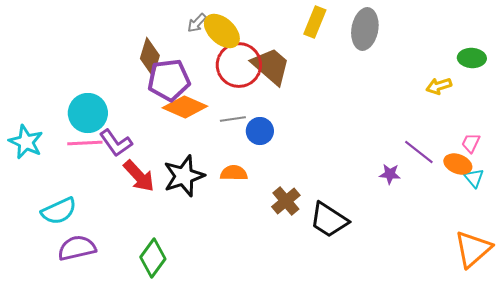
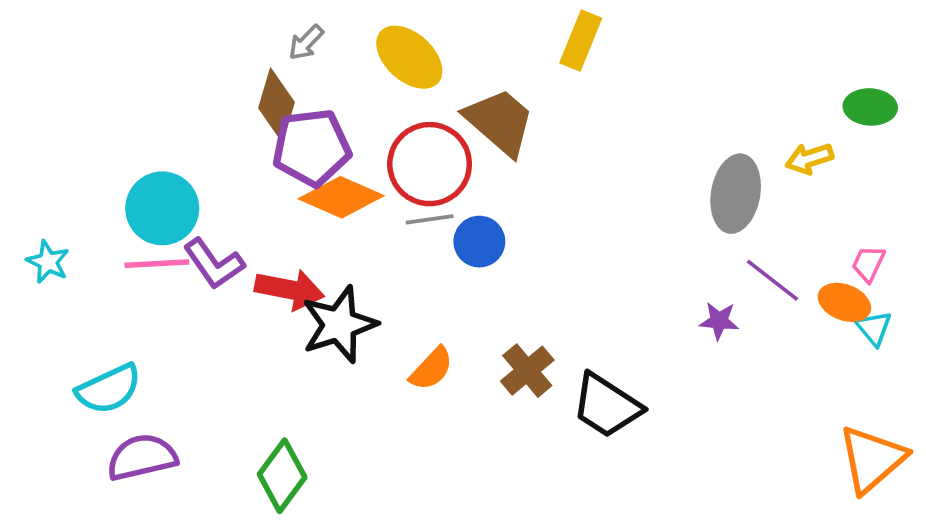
gray arrow: (197, 23) -> (306, 42), moved
gray ellipse: (365, 29) -> (736, 194), moved
red circle: (239, 65) -> (430, 164), moved
cyan star: (26, 142) -> (48, 262), size x0.7
orange semicircle: (234, 173) -> (431, 369), moved, turned 132
red arrow: (139, 176) -> (289, 289), moved, turned -36

